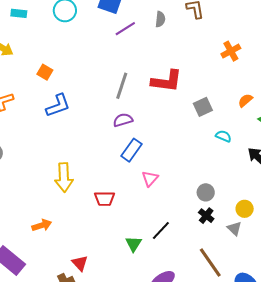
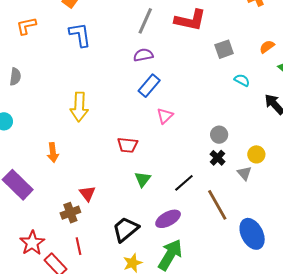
blue L-shape: (58, 106) -> (80, 35), turned -84
red trapezoid: (104, 199) -> (128, 145), moved
orange arrow: (42, 225) -> (53, 153), turned 96
black line: (161, 231) -> (184, 183), moved

